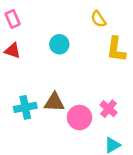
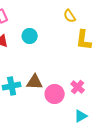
cyan circle: (59, 44) -> (30, 36), moved

